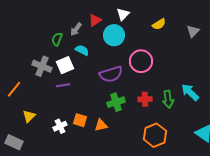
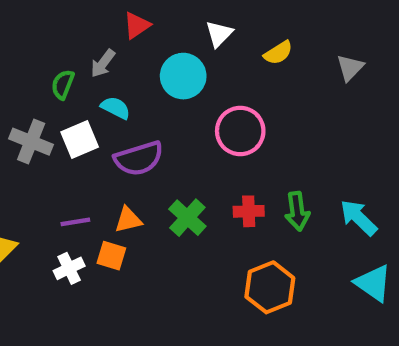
white triangle: (123, 14) -> (219, 34), moved
red triangle: (95, 20) -> (137, 25), moved
purple semicircle: (111, 74) -> (139, 158), moved
purple line: (63, 85) -> (75, 222), moved
cyan arrow: (190, 92) -> (359, 218), moved
green cross: (116, 102) -> (187, 218), turned -30
orange triangle: (101, 125) -> (128, 220), moved

